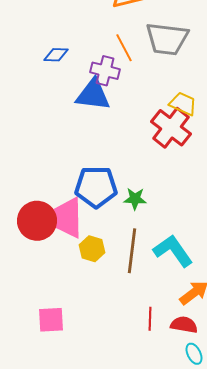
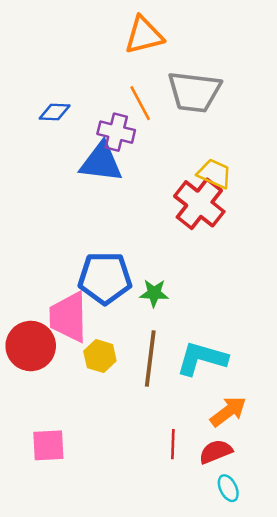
red circle: (37, 221) -> (31, 346), moved
cyan L-shape: (173, 251) -> (202, 359), turned -39
red semicircle: (184, 325) -> (216, 452), turned -32

